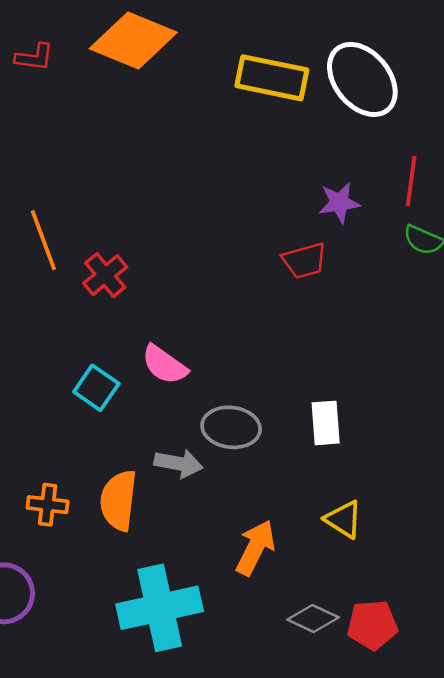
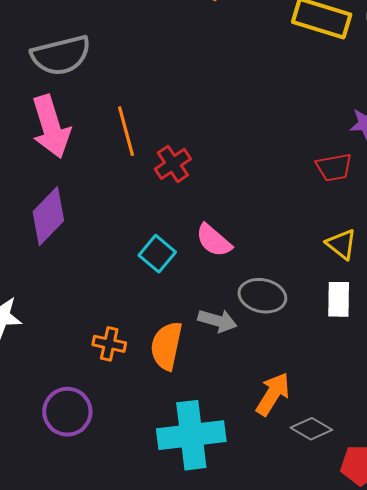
yellow triangle: (344, 519) -> (341, 244), moved
gray diamond: (313, 619) -> (311, 429), moved

